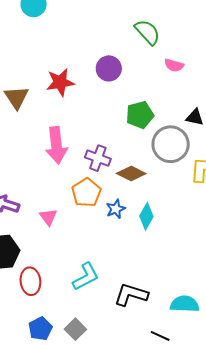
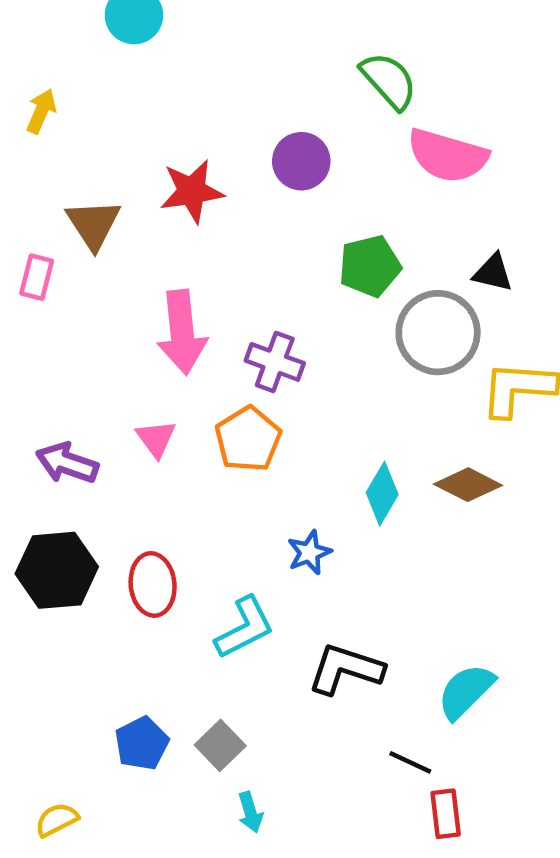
pink semicircle: (174, 65) -> (448, 156), size x1.8
brown diamond: (131, 174) -> (468, 485), moved
blue star: (116, 209) -> (309, 553), moved
pink triangle: (48, 217) -> (156, 439), moved
red ellipse: (30, 281) -> (153, 584), moved
cyan semicircle: (185, 304) -> (466, 691), turned -48

